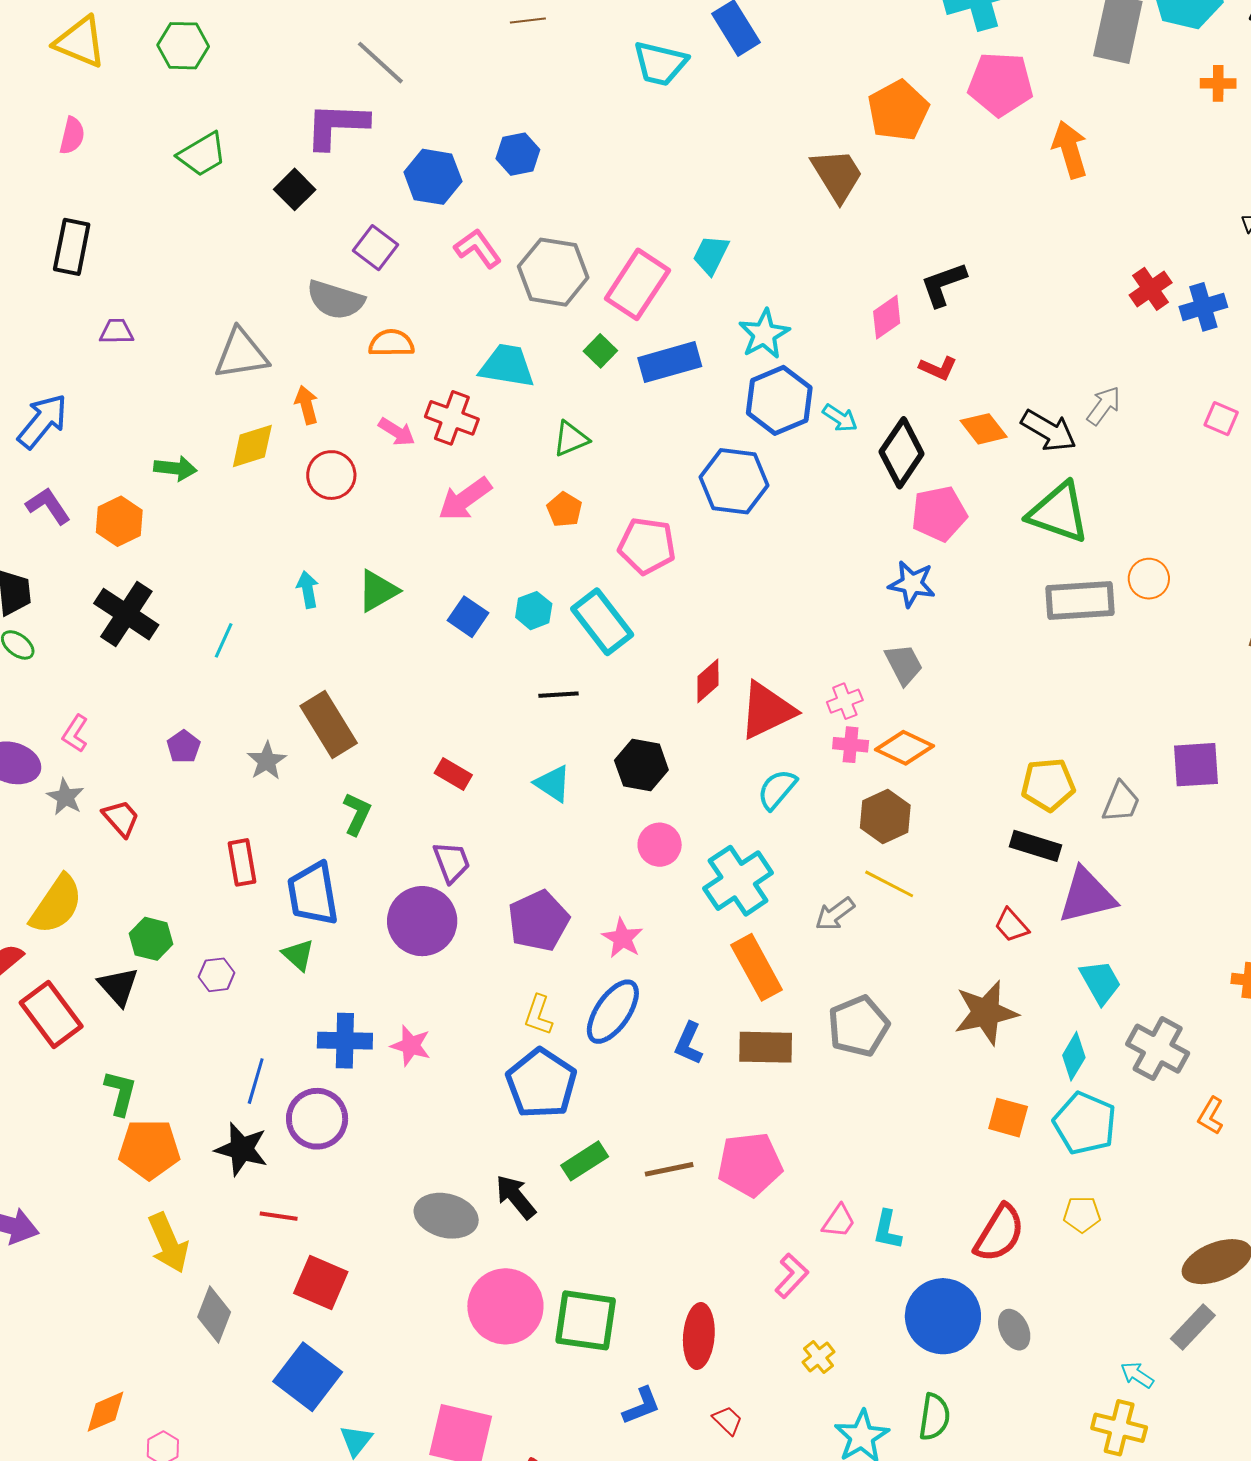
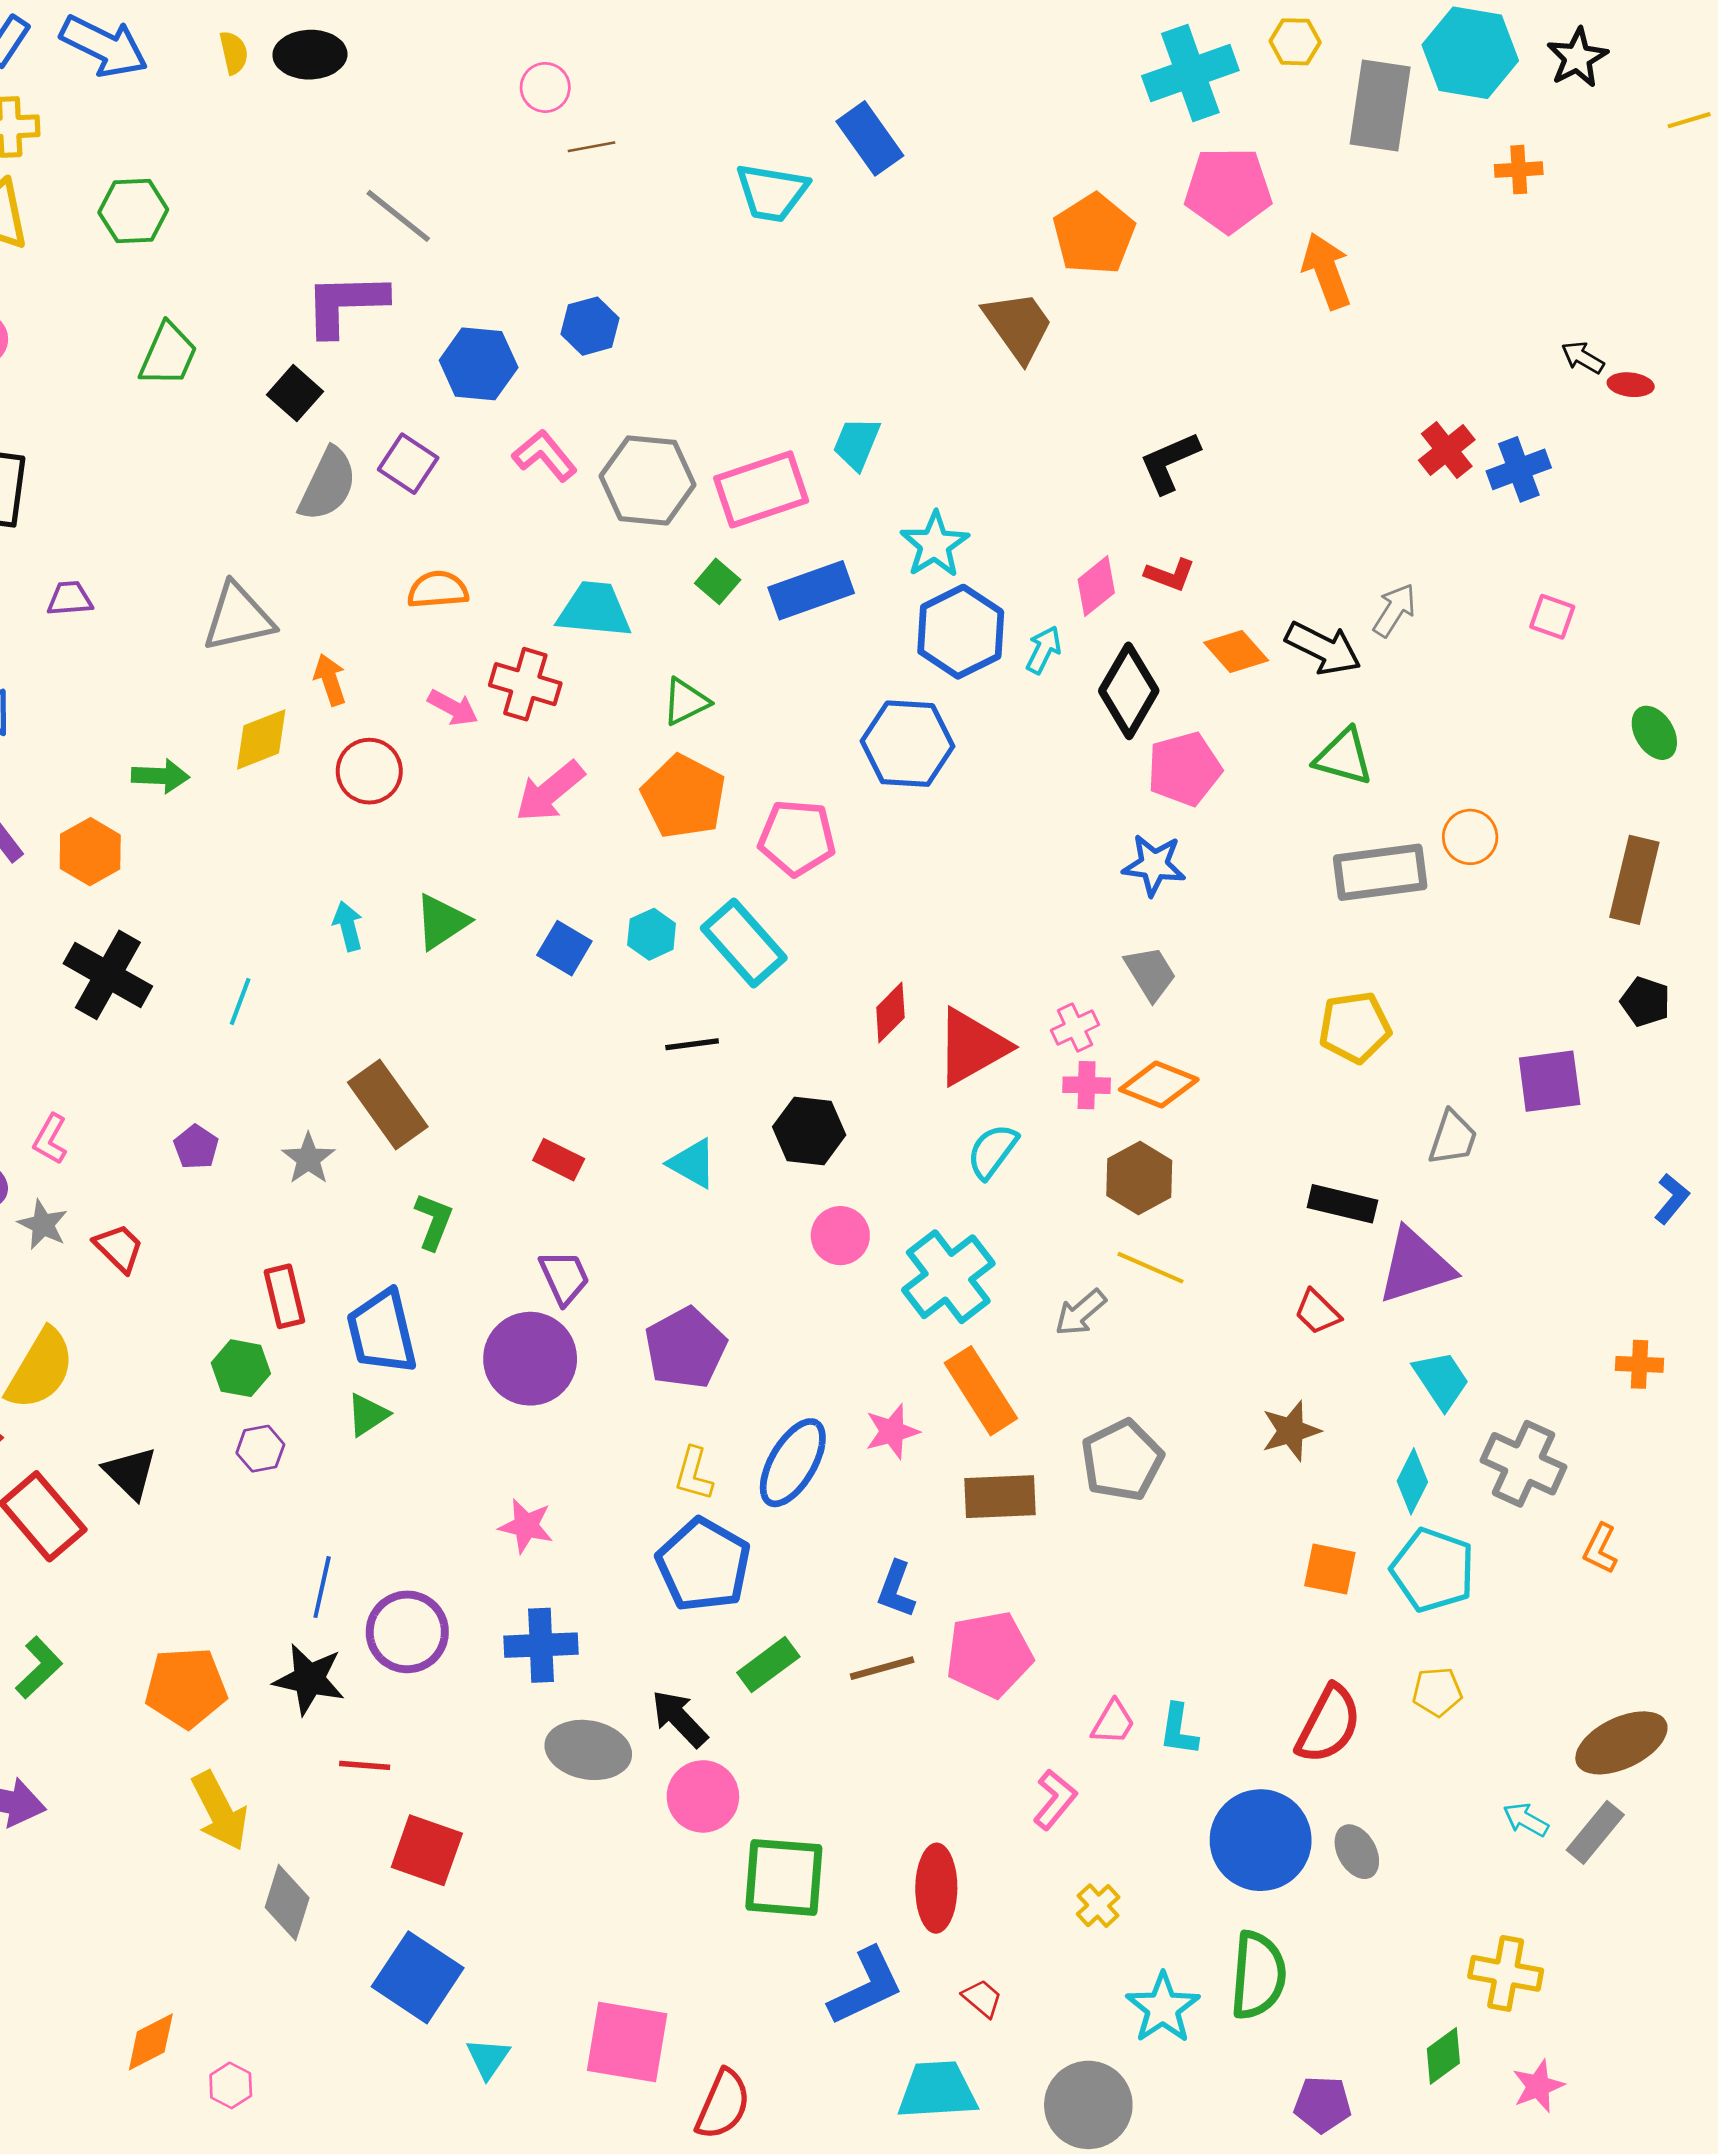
green trapezoid: (202, 154) -> (168, 354), turned -32
pink rectangle: (637, 284) -> (761, 489), turned 42
gray semicircle: (335, 300) -> (328, 484), moved, turned -78
pink diamond: (887, 317) -> (1096, 586), moved
cyan arrow: (840, 418) -> (1043, 650), turned -93
orange pentagon: (564, 510) -> (684, 797), size x1.8
green triangle: (1059, 513) -> (1344, 757), size x0.7
yellow pentagon: (1048, 785) -> (1355, 1027), moved
pink star: (622, 938) -> (892, 1431), moved, turned 30
green hexagon: (151, 939) -> (241, 1368), moved
green triangle: (298, 955) -> (368, 1415), turned 48
brown star: (986, 1013) -> (1291, 1431), size x0.7
blue cross: (345, 1041) -> (541, 1645), moved
blue L-shape: (689, 1043) -> (896, 1589), moved
green L-shape: (120, 1093) -> (39, 1668), moved, turned 36
pink circle: (505, 1306) -> (703, 1796), moved, size x0.7
cyan arrow: (1137, 1375) -> (1526, 1820), moved
blue L-shape: (641, 1406) -> (866, 1987), size x1.5
green semicircle: (934, 1417) -> (1258, 1975), size x1.4

